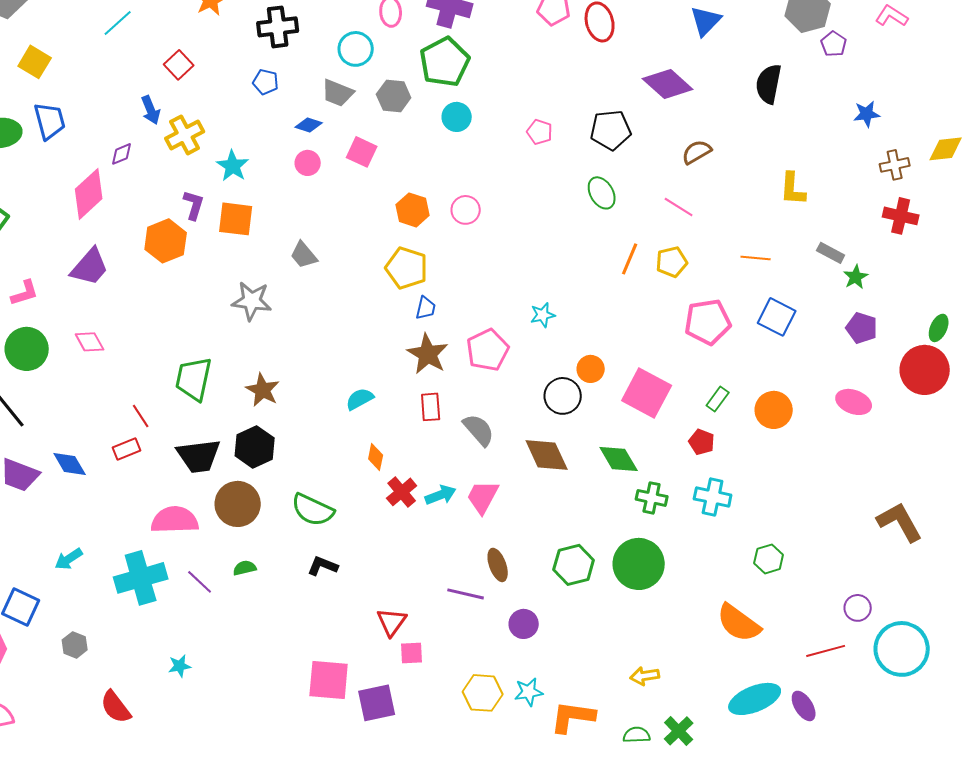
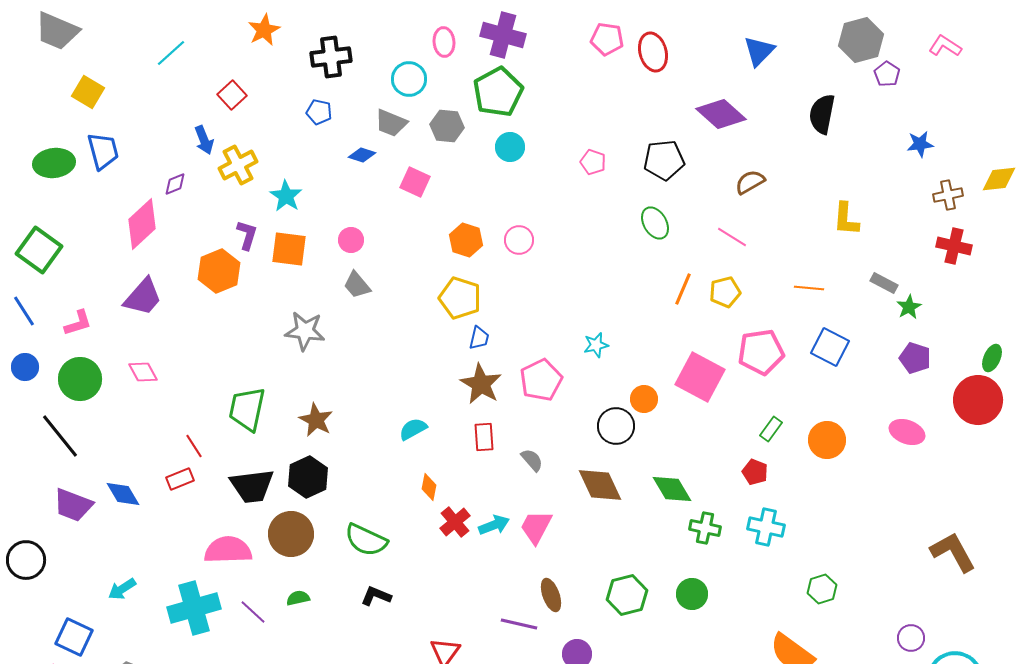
pink circle: (308, 163) -> (351, 240), moved
pink square: (647, 393) -> (700, 377), moved
gray semicircle: (479, 430) -> (532, 460), size x0.7
green circle: (639, 564) -> (692, 594), size x0.6

